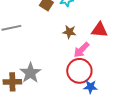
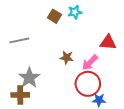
brown star: (69, 32) -> (67, 58), moved
gray star: (30, 73) -> (29, 78), moved

